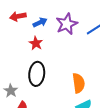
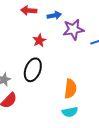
blue arrow: (40, 22) -> (54, 15), moved

